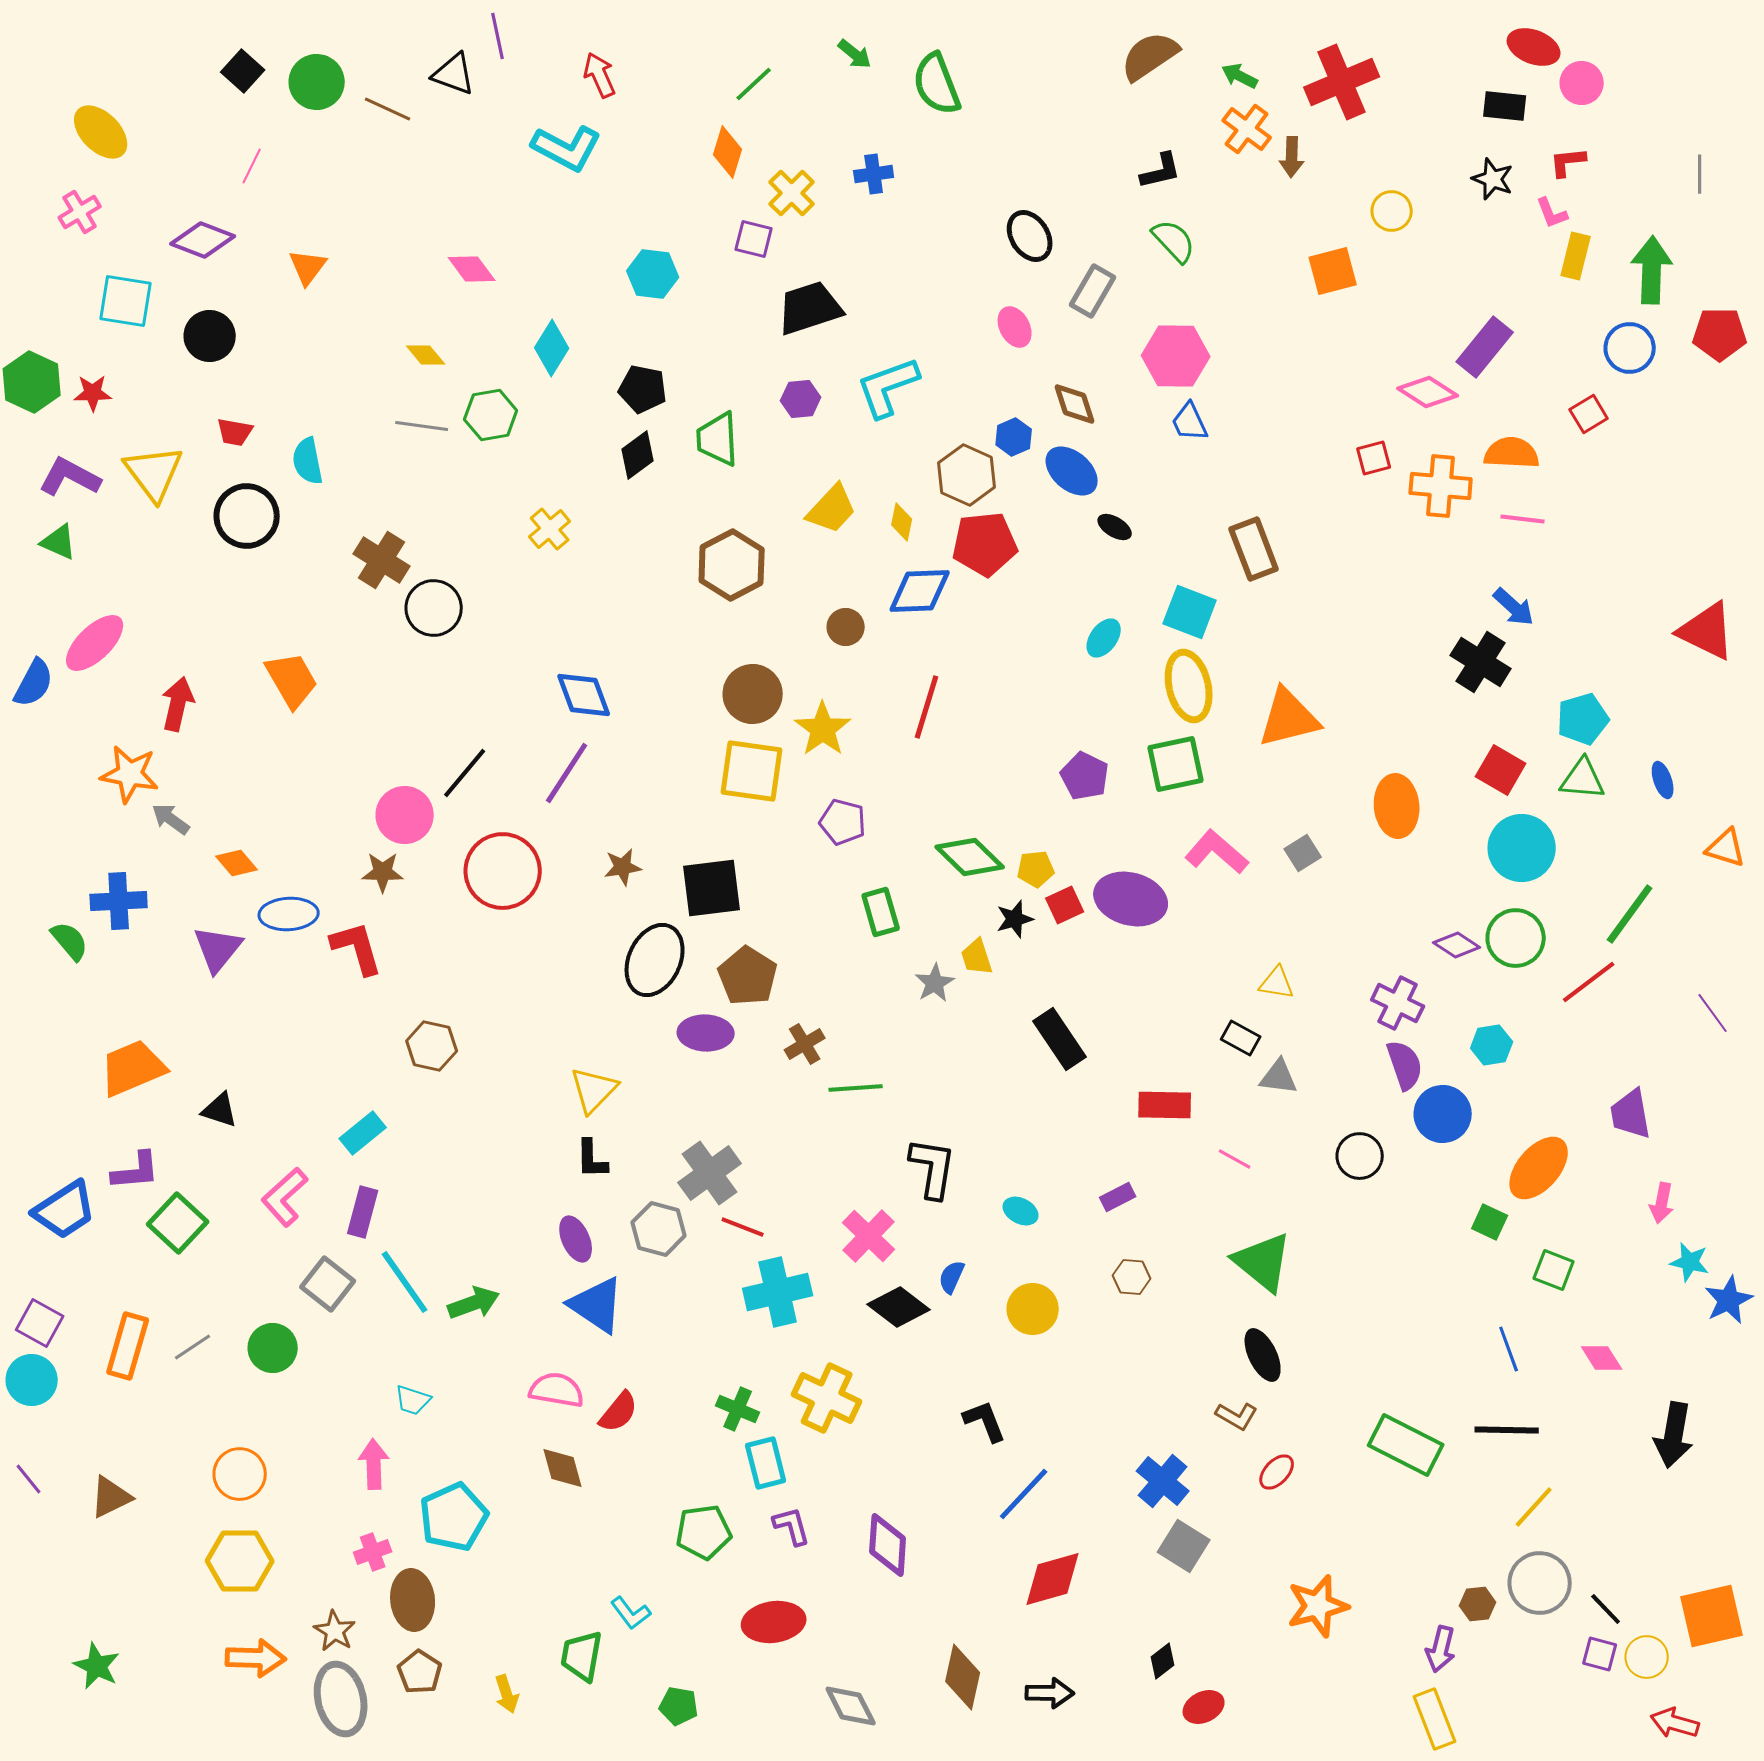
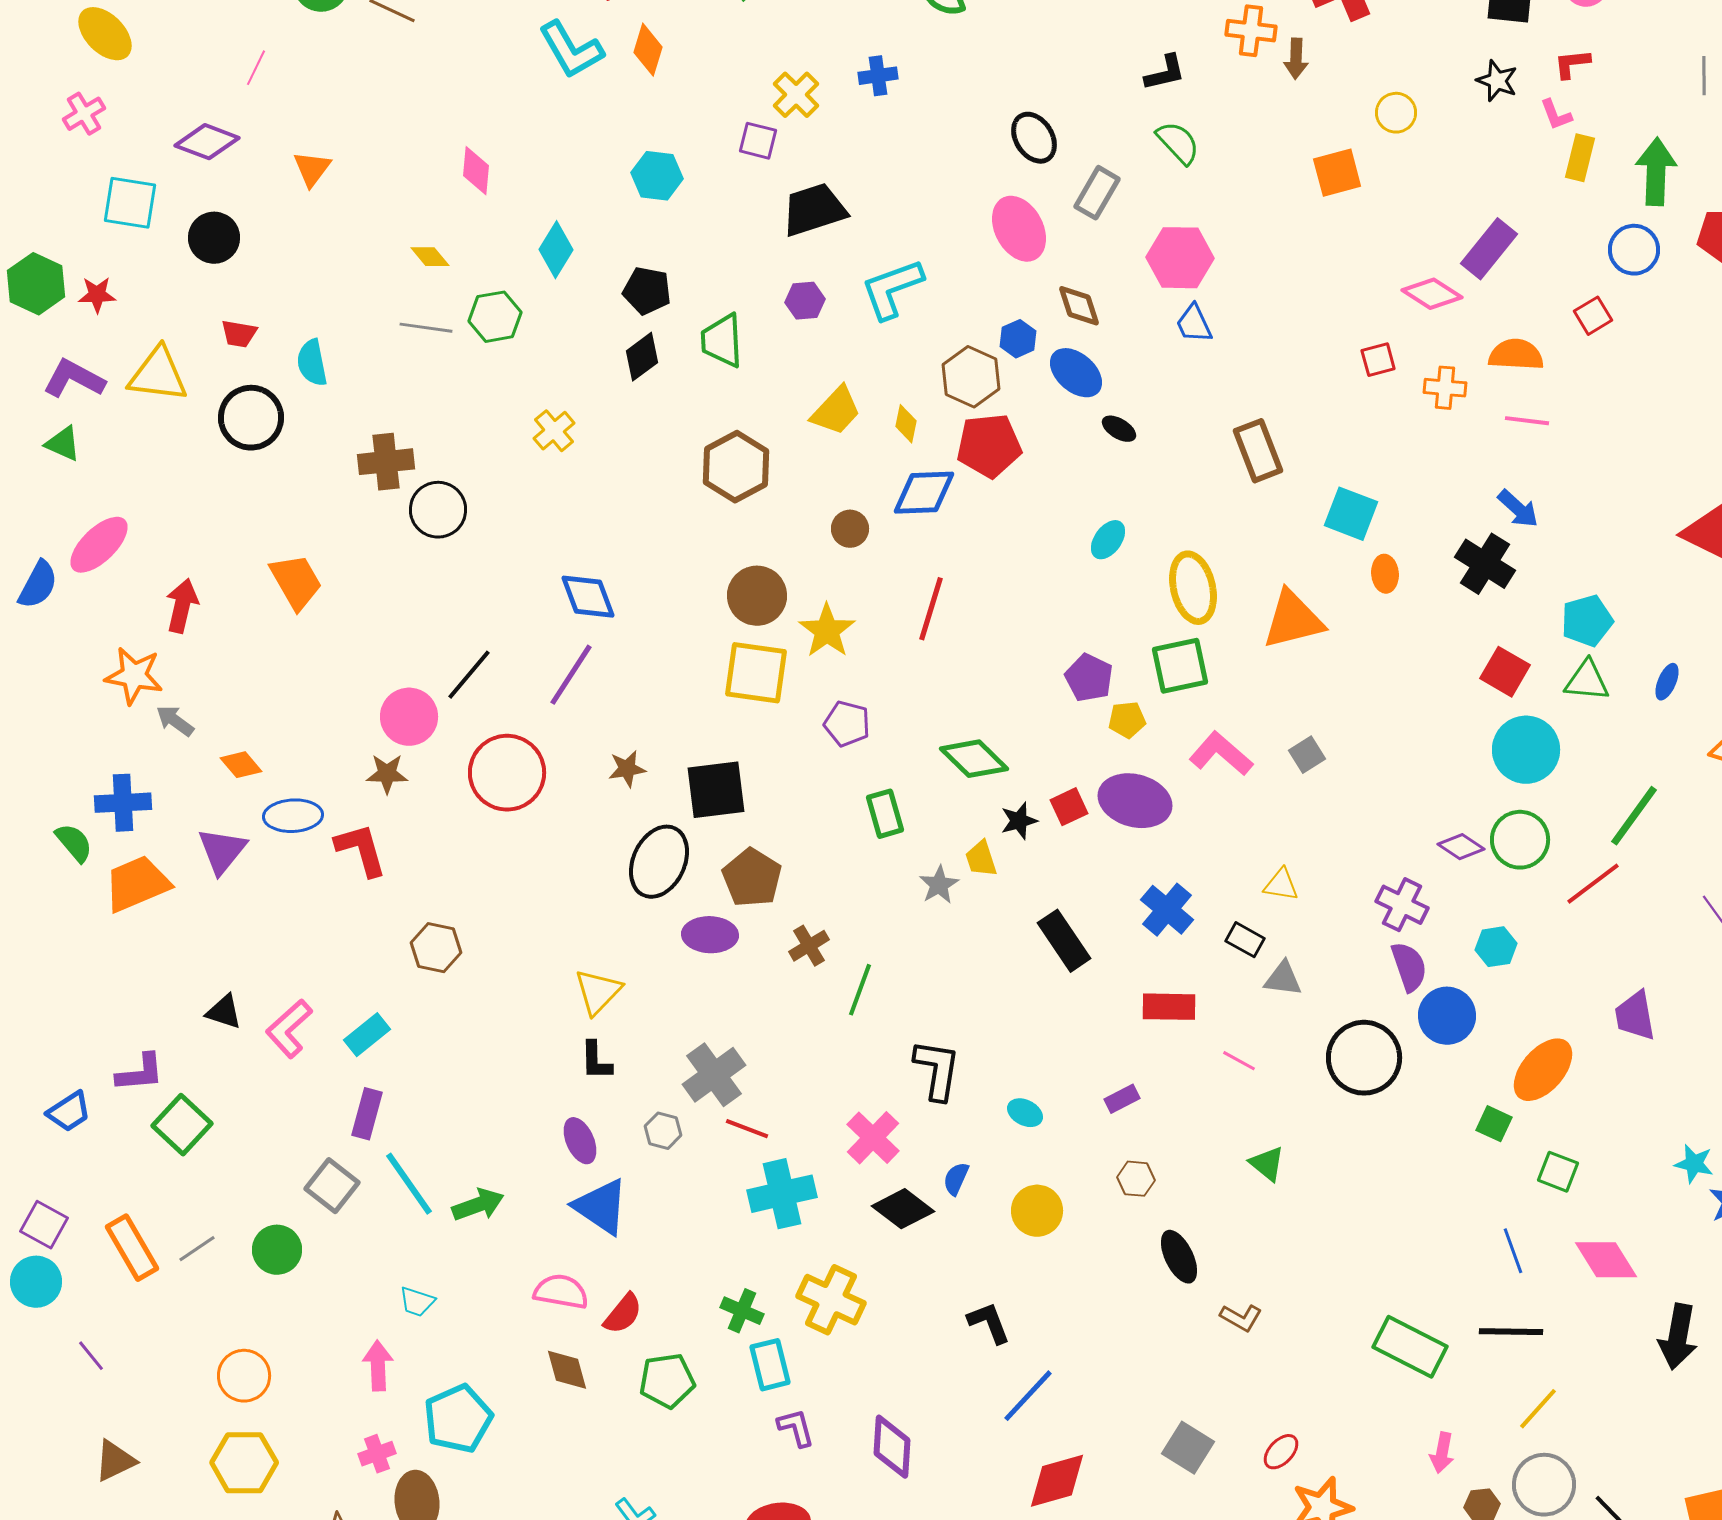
orange cross: (1247, 129) -> (1251, 31), turned -30
cyan L-shape: (567, 148) -> (571, 50), turned 32
orange diamond: (728, 152) -> (648, 50), moved
pink diamond: (472, 269) -> (476, 171), turned 42
pink ellipse: (1015, 327) -> (1019, 229), size x1.6
yellow triangle: (154, 473) -> (158, 375), turned -46
orange cross: (1441, 486) -> (1445, 388), size x0.7
brown cross: (382, 560) -> (386, 462), turned -38
cyan square: (1190, 612) -> (1351, 514), moved
blue ellipse: (1663, 780) -> (1667, 682), turned 42
orange ellipse: (1397, 806) -> (1385, 574), moved, size x0.6
yellow pentagon: (1036, 869) -> (1127, 720), moved
orange trapezoid: (133, 1068) -> (137, 884), moved
green line: (856, 1088) -> (860, 990), turned -66
black circle: (1360, 1156) -> (1364, 1058), size x1.6
pink L-shape: (285, 1197) -> (289, 1029), moved
pink arrow: (1662, 1203) -> (1442, 1453), moved
blue trapezoid: (65, 1210) -> (69, 1112), size x0.7
gray hexagon: (659, 1229) -> (663, 1131), size x0.7
green triangle: (1263, 1262) -> (1267, 1164), size x0.6
orange rectangle: (128, 1346) -> (132, 1248), turned -46
black ellipse: (1263, 1355) -> (1179, 1257), moved
pink diamond: (1602, 1358) -> (1606, 1260), size x1.5
red ellipse: (1277, 1472) -> (1281, 1452), moved
purple line: (29, 1479) -> (91, 1356), moved
blue cross: (1163, 1481) -> (1167, 910), moved
brown triangle: (111, 1497) -> (115, 1461), moved
green pentagon: (704, 1532) -> (667, 1381), moved

